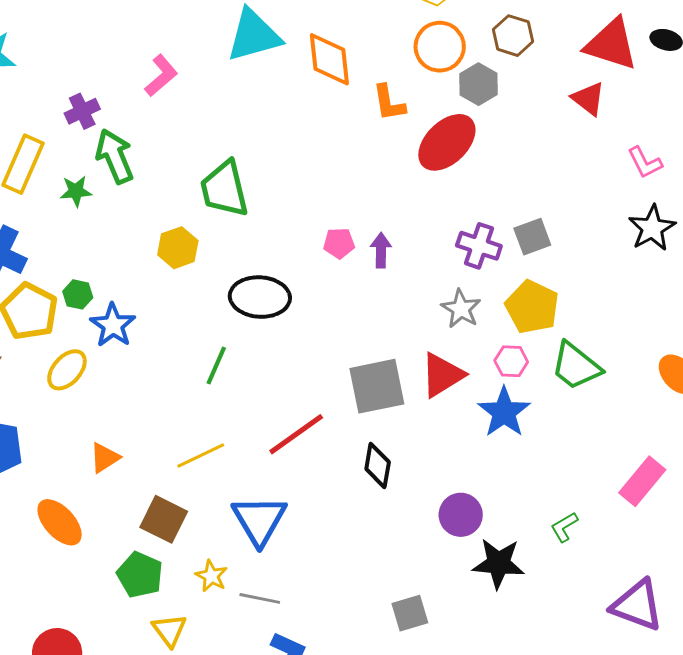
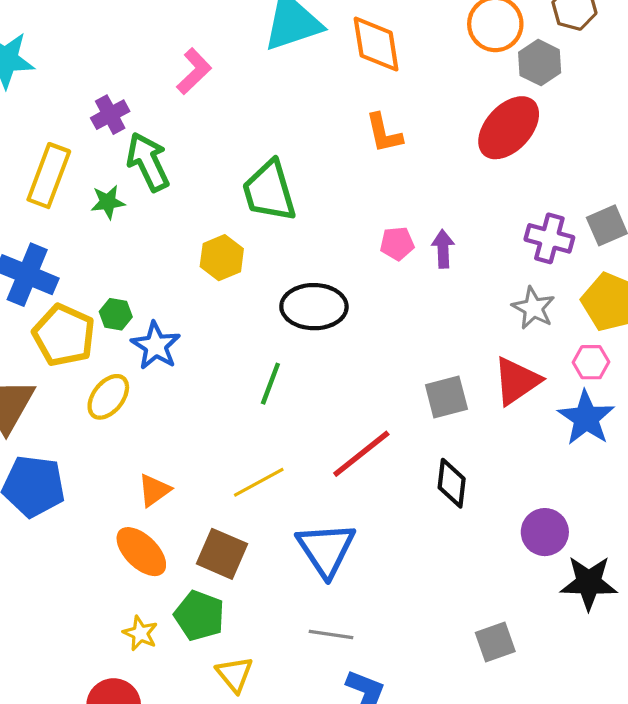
orange L-shape: (389, 103) -> (384, 133), moved
gray square: (377, 386) -> (446, 397), size x0.7
orange ellipse: (60, 522) -> (141, 552), moved
yellow star: (211, 576) -> (140, 633), moved

